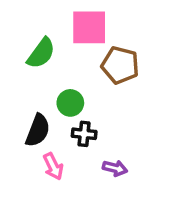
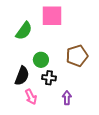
brown pentagon: (120, 65) -> (77, 56), moved, turned -30
purple arrow: (115, 168) -> (67, 98), turned -104

